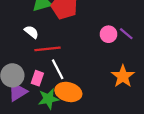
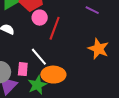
pink circle: (108, 34) -> (40, 18), moved
red line: (48, 49) -> (55, 28), moved, turned -50

